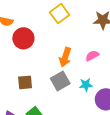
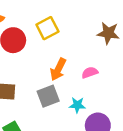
yellow square: (60, 14) -> (47, 28), moved

